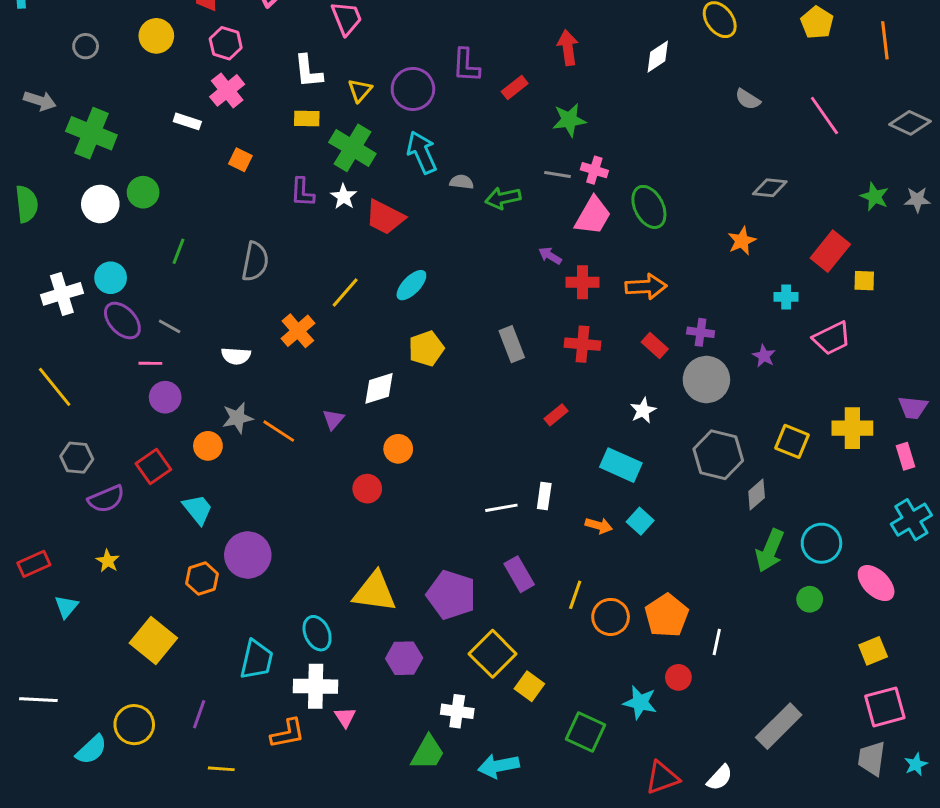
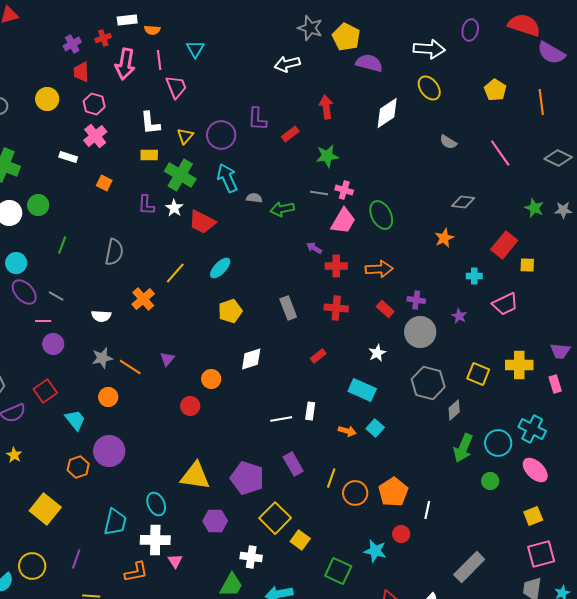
white diamond: (658, 57) -> (387, 113), size x1.4
white diamond: (379, 388) -> (251, 359), moved
orange circle: (208, 446) -> (108, 397), moved
cyan cross: (911, 520) -> (532, 429), moved, turned -32

